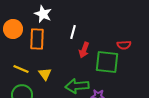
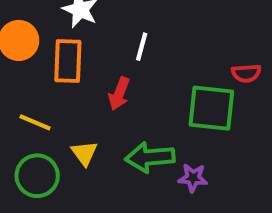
red arrow: (84, 50) -> (119, 94), moved
yellow triangle: (45, 74) -> (84, 153), moved

